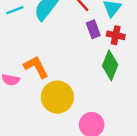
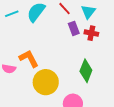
green diamond: (110, 65) -> (86, 71), moved

